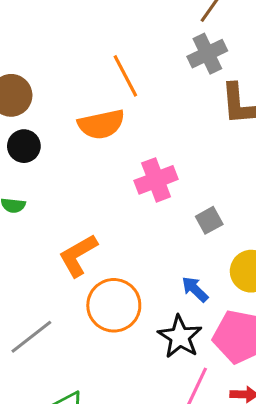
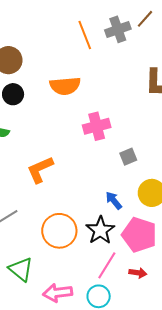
gray cross: (207, 54) -> (118, 29), moved
orange line: (125, 76) -> (85, 35), moved
orange circle: (114, 305) -> (59, 231), moved

